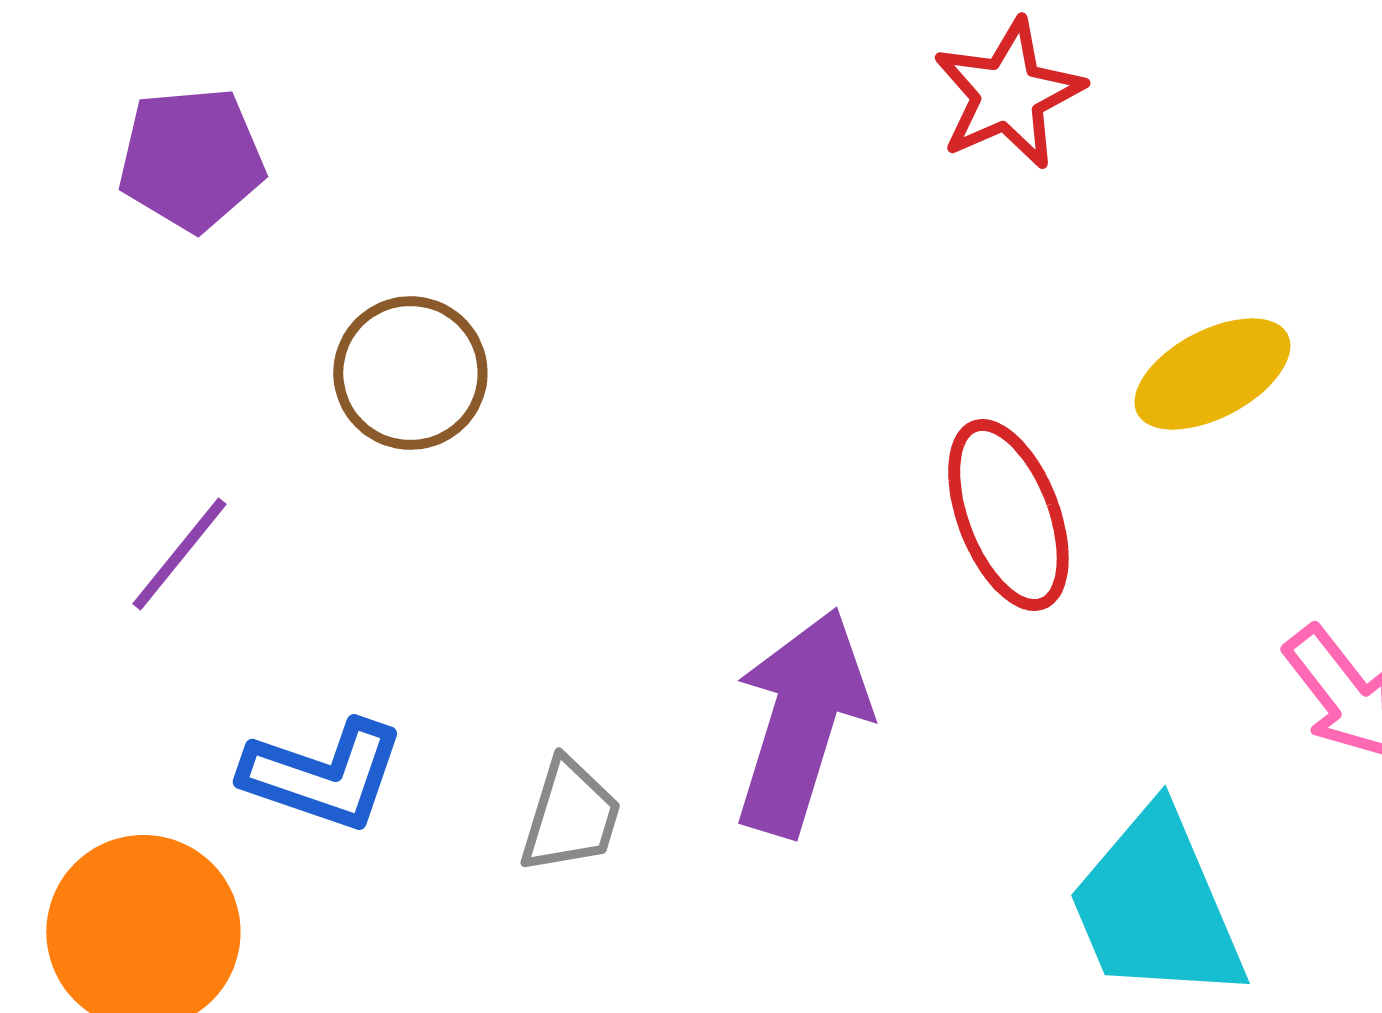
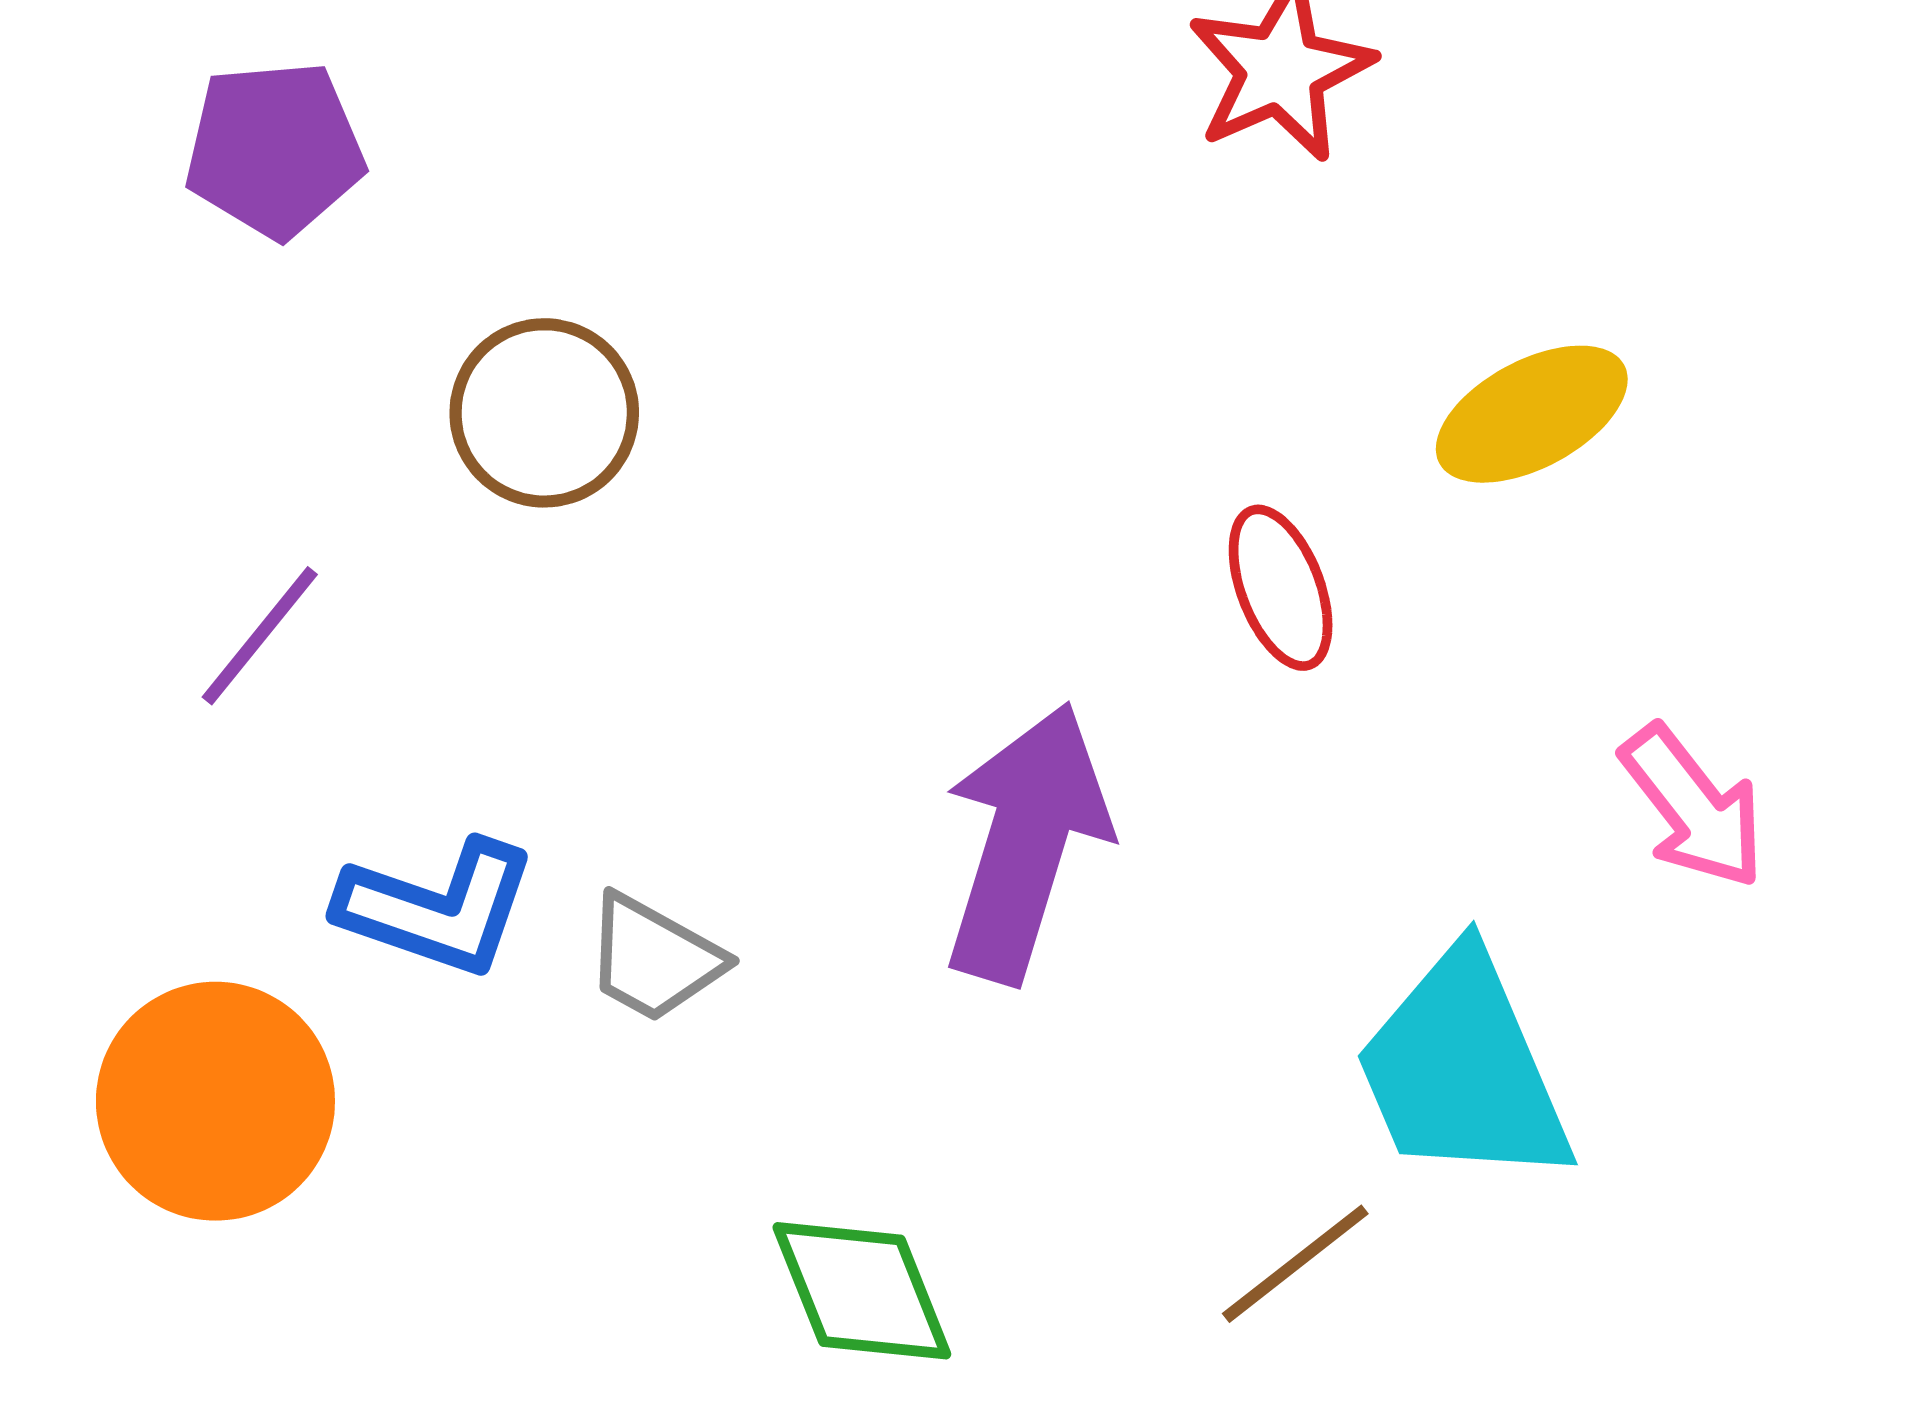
red ellipse: (1008, 515) -> (1281, 588), size x0.7
gray trapezoid: (570, 816) -> (654, 958), moved, turned 102

